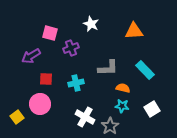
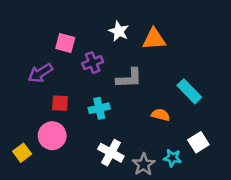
orange triangle: (134, 31) -> (154, 39), moved
gray L-shape: (108, 68) -> (129, 78), moved
cyan star: (122, 106) -> (172, 158), moved

